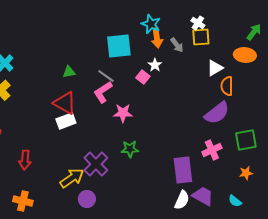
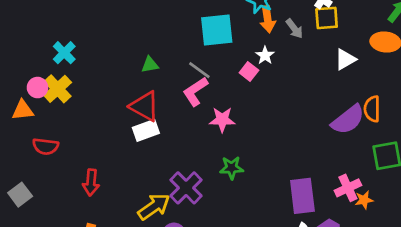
orange semicircle: (227, 86) -> (372, 109), moved
pink cross: (212, 150) -> (348, 188), moved
orange star: (246, 173) -> (364, 200), moved

